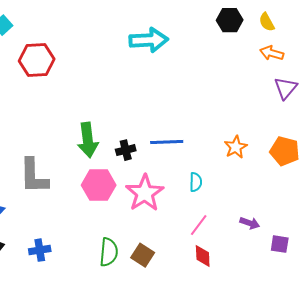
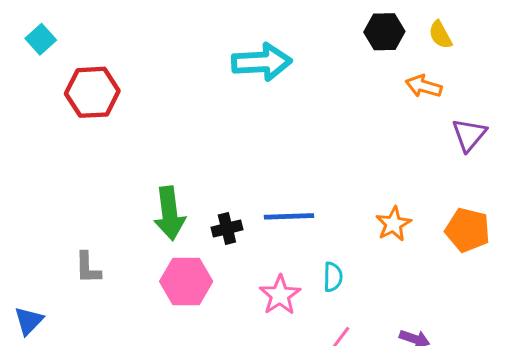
orange arrow: (272, 53) -> (424, 86), moved
gray L-shape: (34, 176) -> (88, 268), size x0.6
pink star: (145, 193) -> (280, 295), moved, size x0.7

